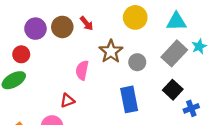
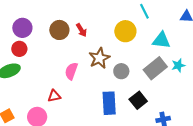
purple circle: (35, 29) -> (22, 28), moved
black square: (173, 90) -> (138, 100), moved

